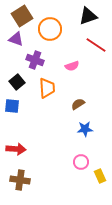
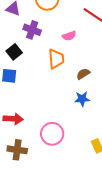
orange trapezoid: (47, 88) -> (56, 59), moved
brown semicircle: (78, 104) -> (83, 74), moved
pink circle: (81, 162) -> (52, 134), moved, size x1.5

